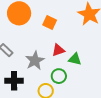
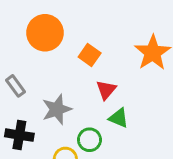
red triangle: (58, 50) -> (106, 90), moved, turned -40

